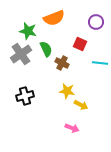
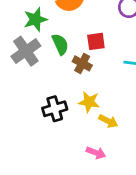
green star: (28, 31) -> (35, 19), turned -30
red square: (80, 44) -> (96, 41), moved, turned -32
black cross: (25, 96) -> (55, 109), moved

